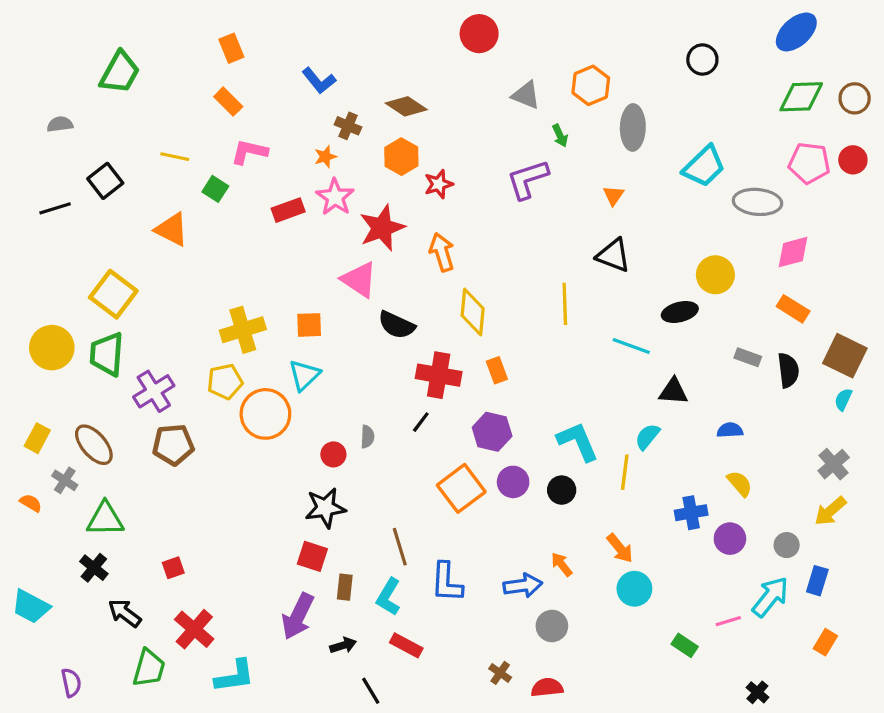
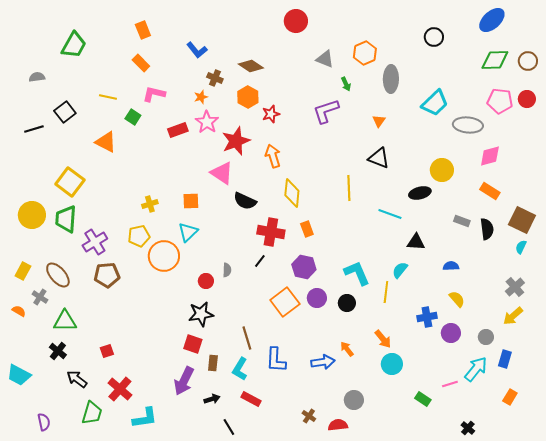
yellow cross: (243, 330) -> (150, 204), size x0.6
gray circle: (552, 626) -> (354, 400), moved

